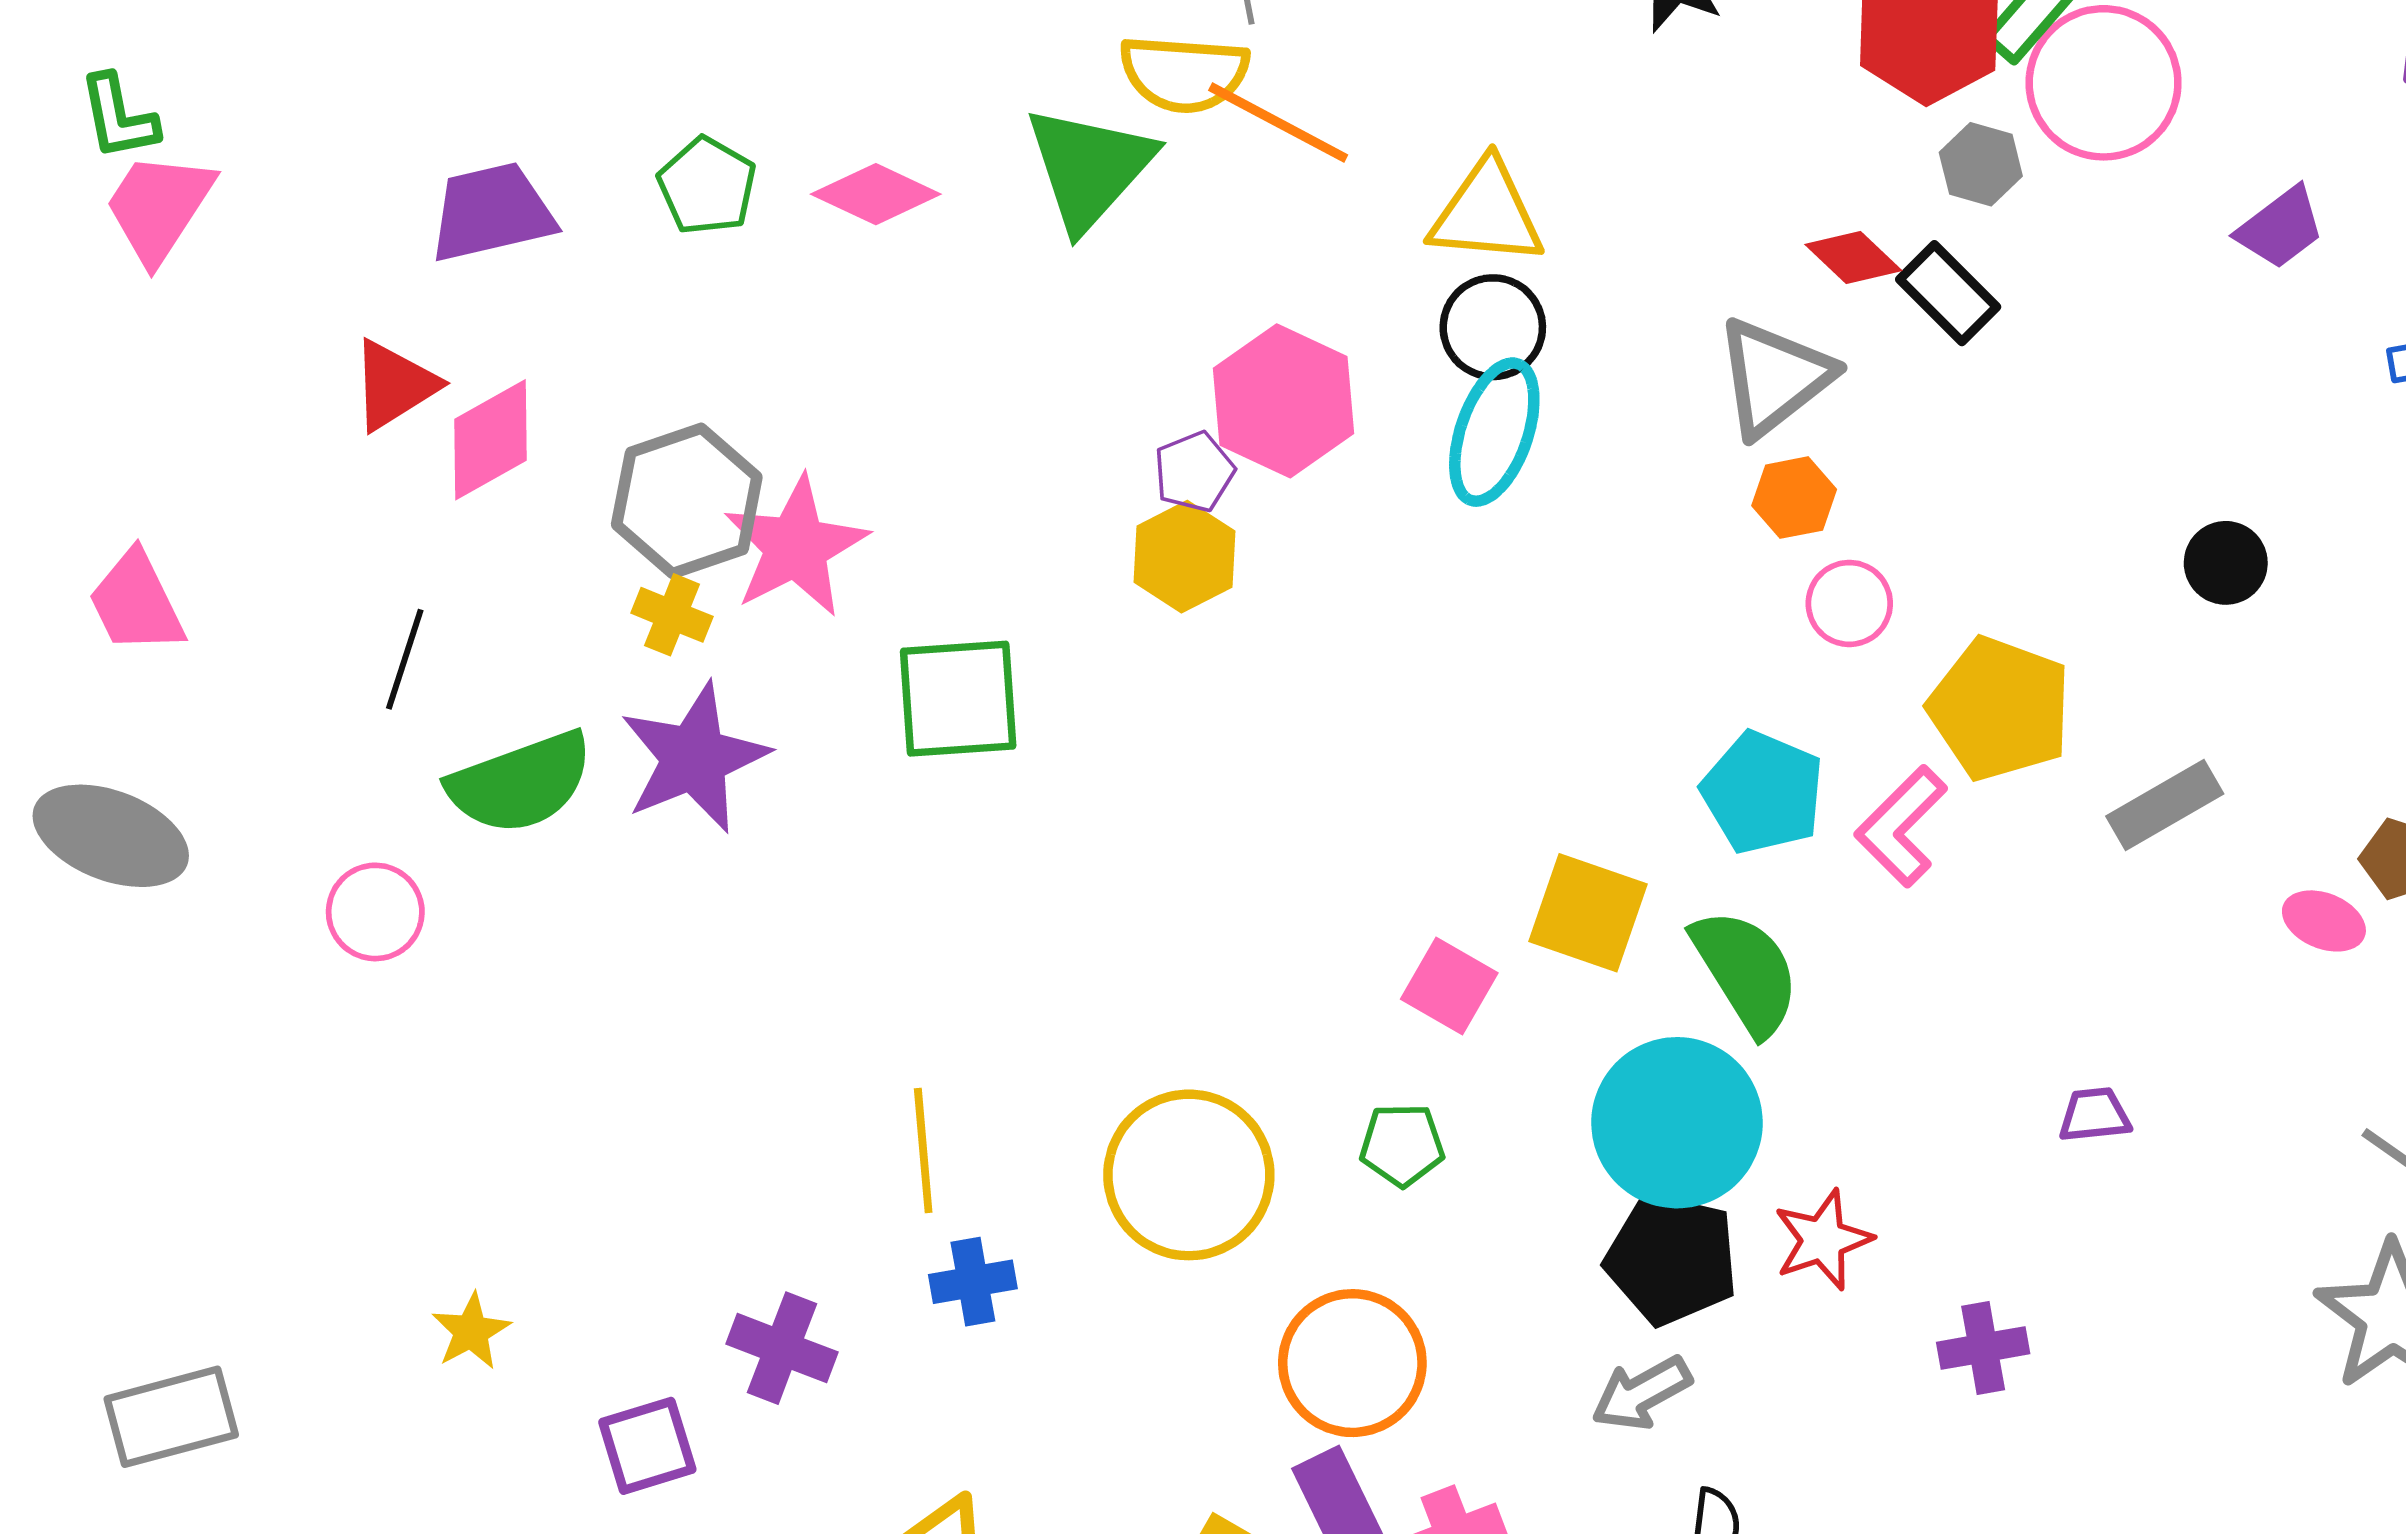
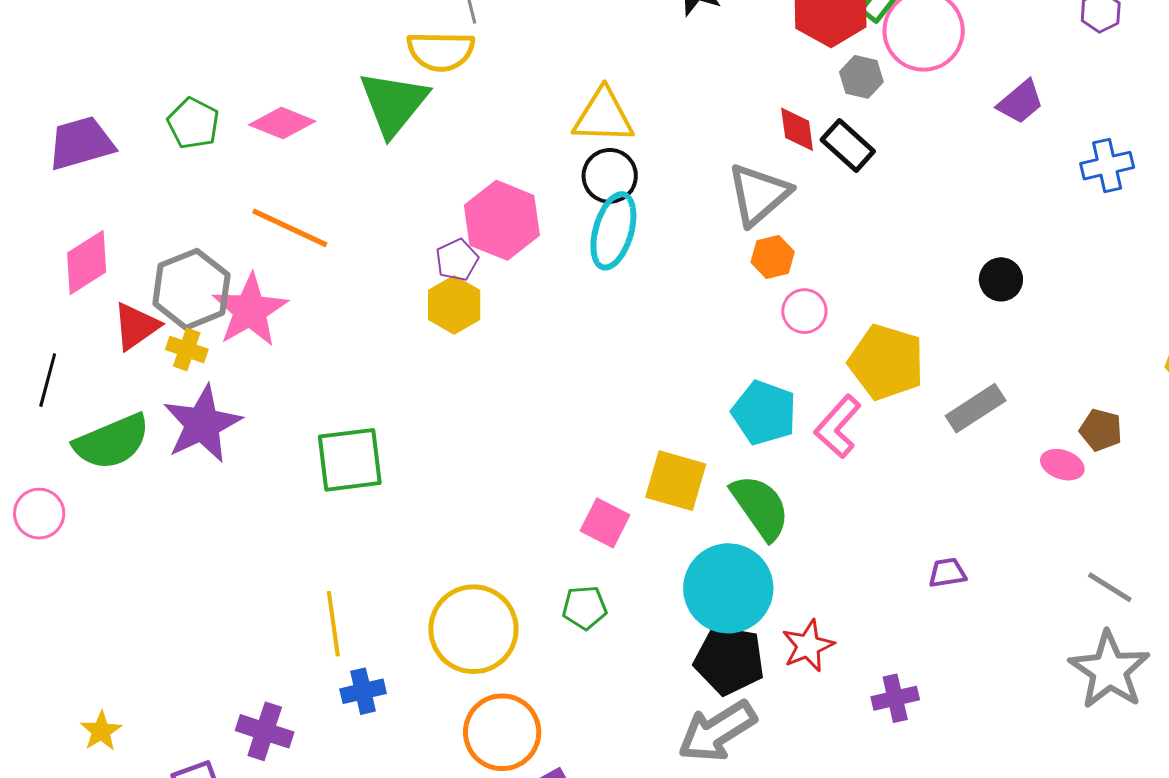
orange line: (1278, 123) -> (290, 228), moved
red diamond: (1853, 257) -> (797, 129), turned 42
red triangle: (394, 385) -> (136, 326), moved
green square: (958, 699) -> (350, 460), moved
orange circle: (1352, 1363) -> (502, 732), moved
gray arrow: (1641, 1393) -> (717, 731), size x1.5

